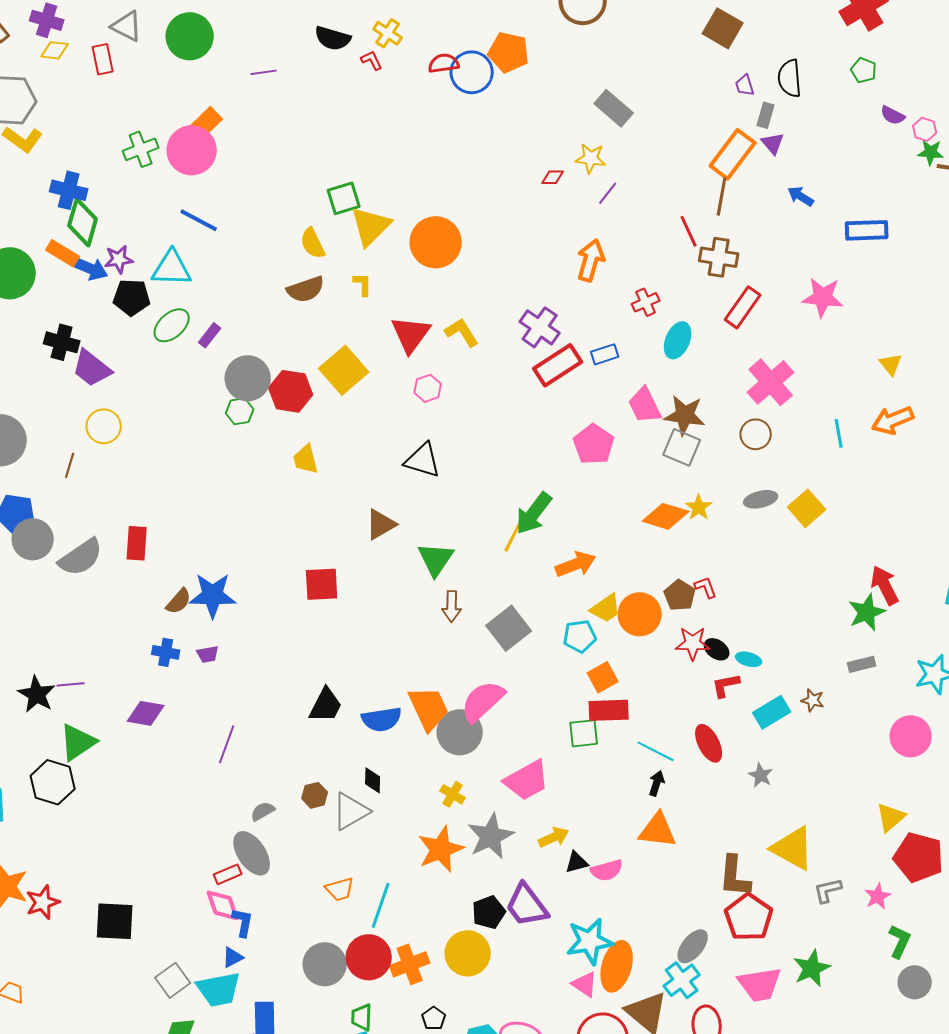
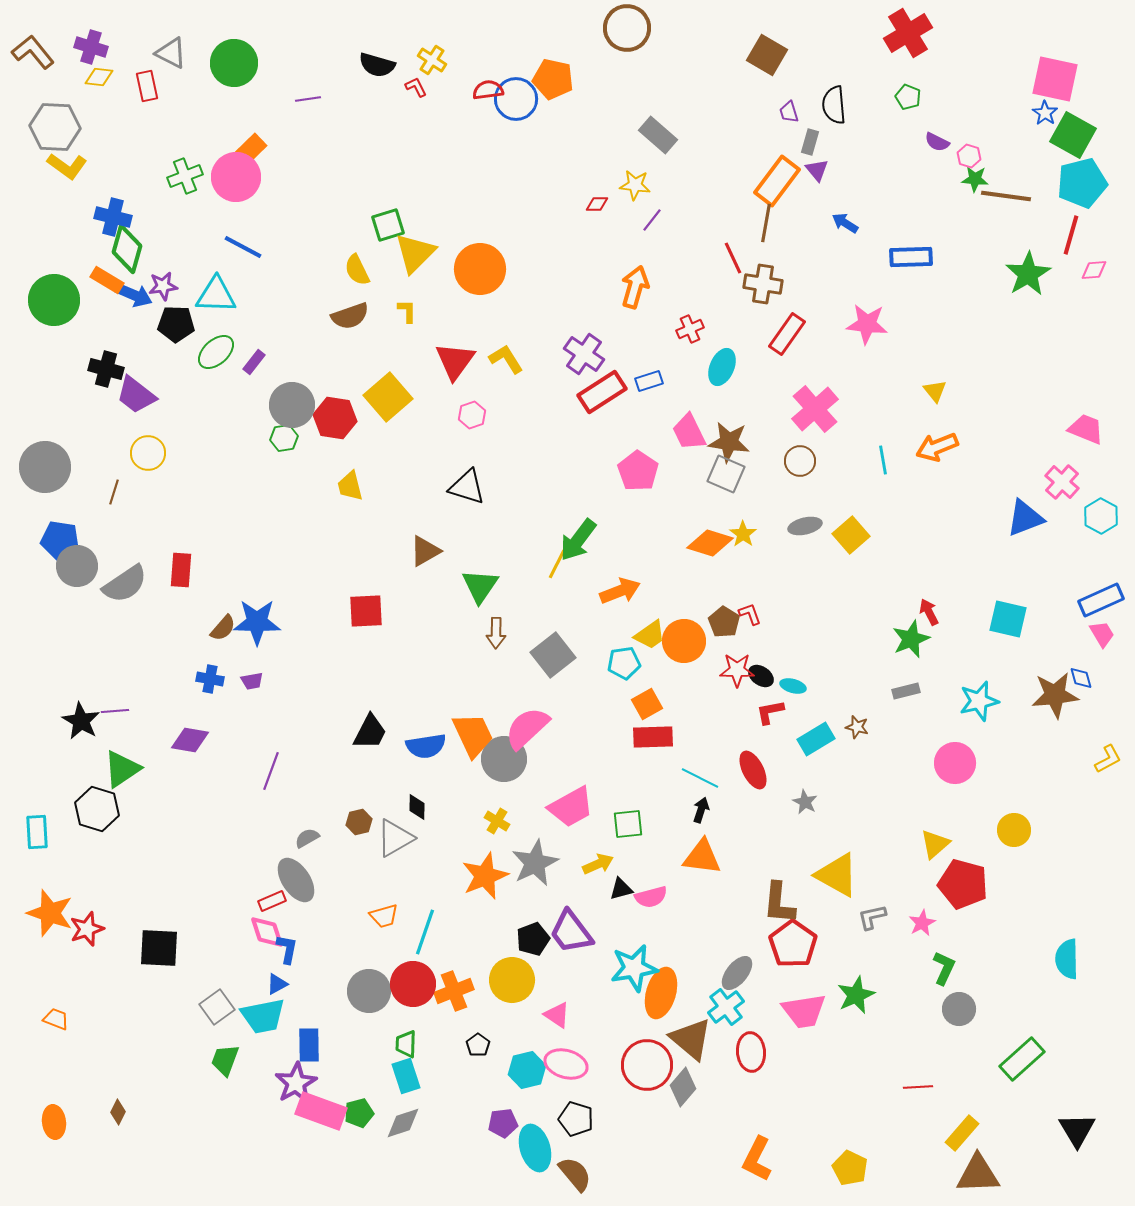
red arrow: (885, 585) -> (929, 612), size x0.7
green square: (584, 733) -> (628, 824), moved
pink triangle: (585, 984) -> (557, 1015), moved

